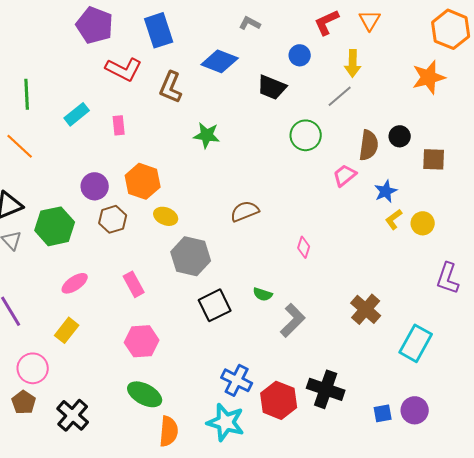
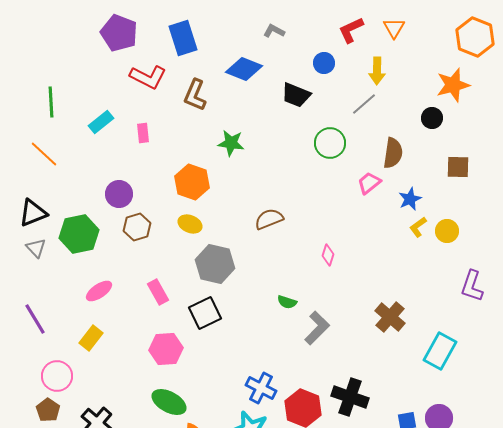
black circle: (400, 136) -> (432, 118), moved
orange hexagon: (143, 181) -> (192, 182), moved
black square: (215, 305) -> (205, 313), moved

